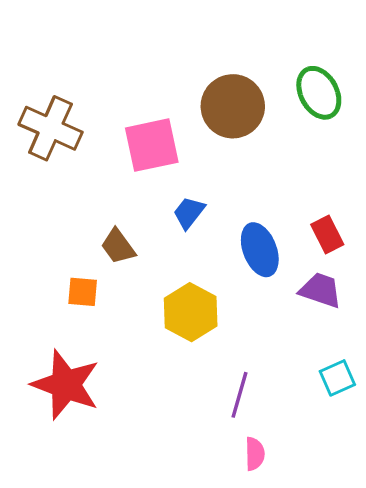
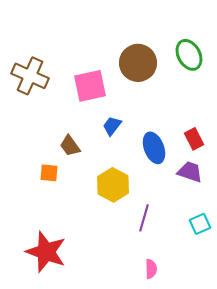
red star: (66, 385) -> (46, 252), moved
purple line: (240, 395) -> (144, 218), moved

